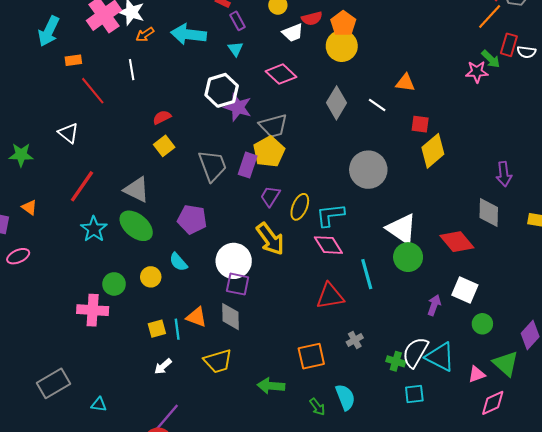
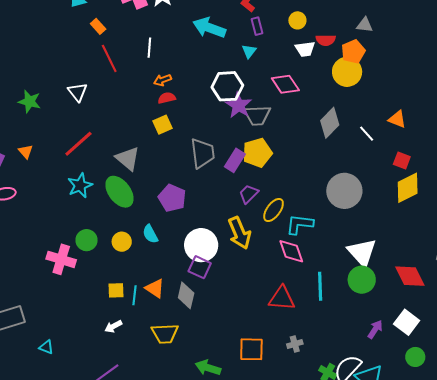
orange arrow: (145, 34) -> (162, 80), moved
orange rectangle: (73, 60) -> (98, 26), turned 42
gray trapezoid: (273, 126) -> (257, 115), moved

